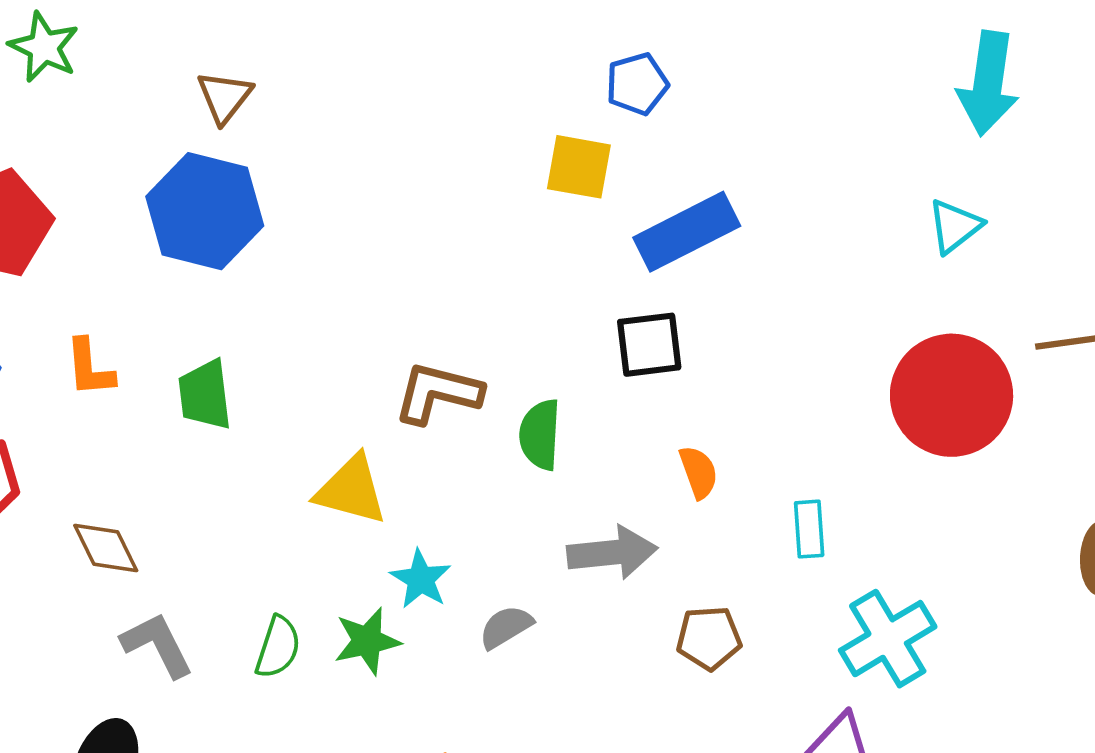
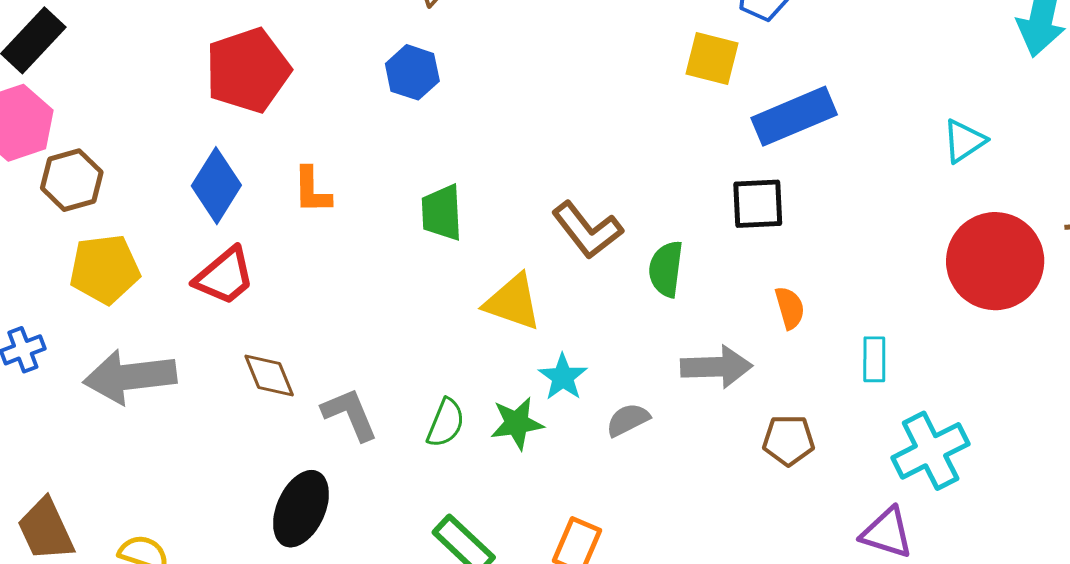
blue hexagon: (205, 211) -> (412, 72), size x0.6
cyan triangle: (955, 226) -> (964, 141), moved
brown L-shape: (438, 393) -> (587, 230), turned -146
green trapezoid: (205, 395) -> (442, 213), moved
brown diamond: (106, 548) -> (269, 376), moved

